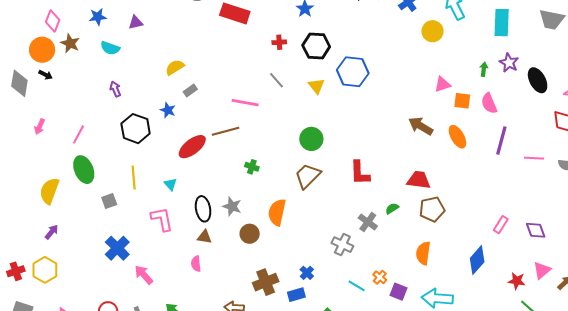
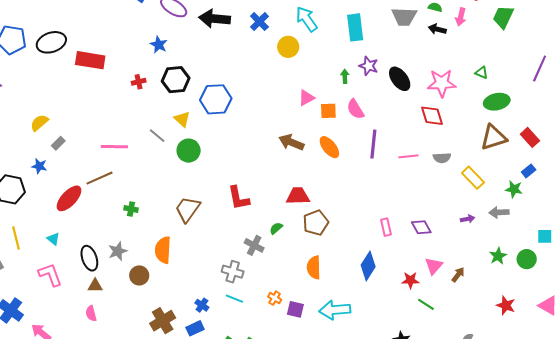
gray line: (277, 80) -> (157, 136), moved
green circle: (311, 139) -> (189, 151), moved
gray star: (232, 206) -> (118, 251), turned -30
pink rectangle: (501, 225) -> (386, 227), turned -36
cyan line: (357, 286) -> (234, 299), moved

